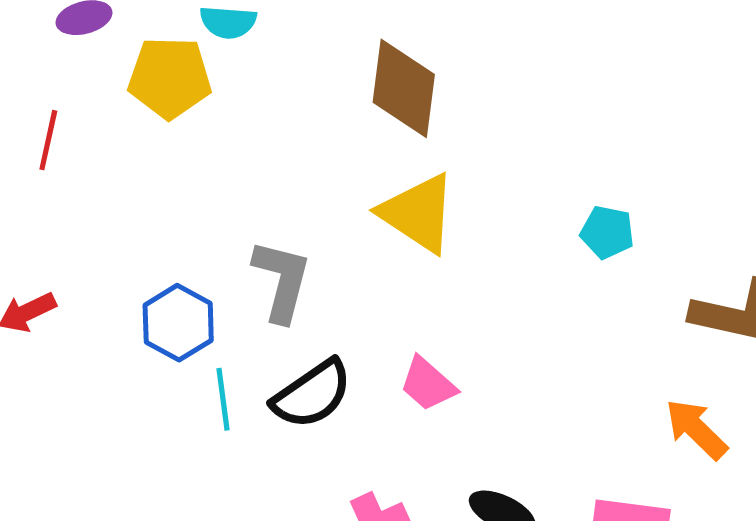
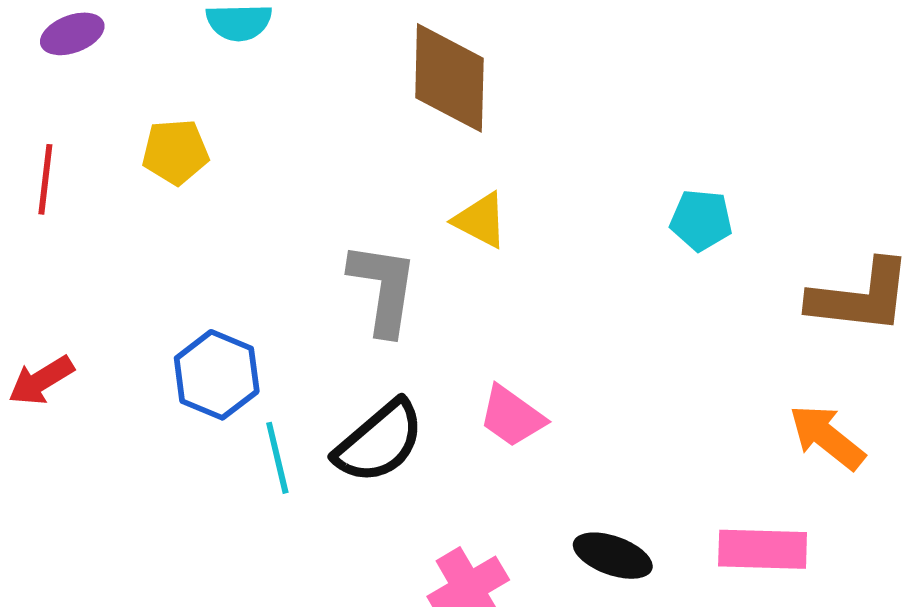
yellow pentagon: (170, 78) -> (175, 152), moved, size x0.7
yellow triangle: (418, 213) -> (481, 220), size x0.6
gray L-shape: (282, 281) -> (383, 288), moved

